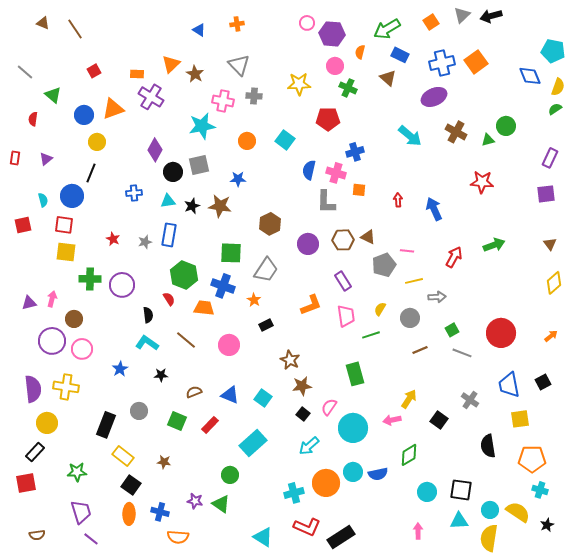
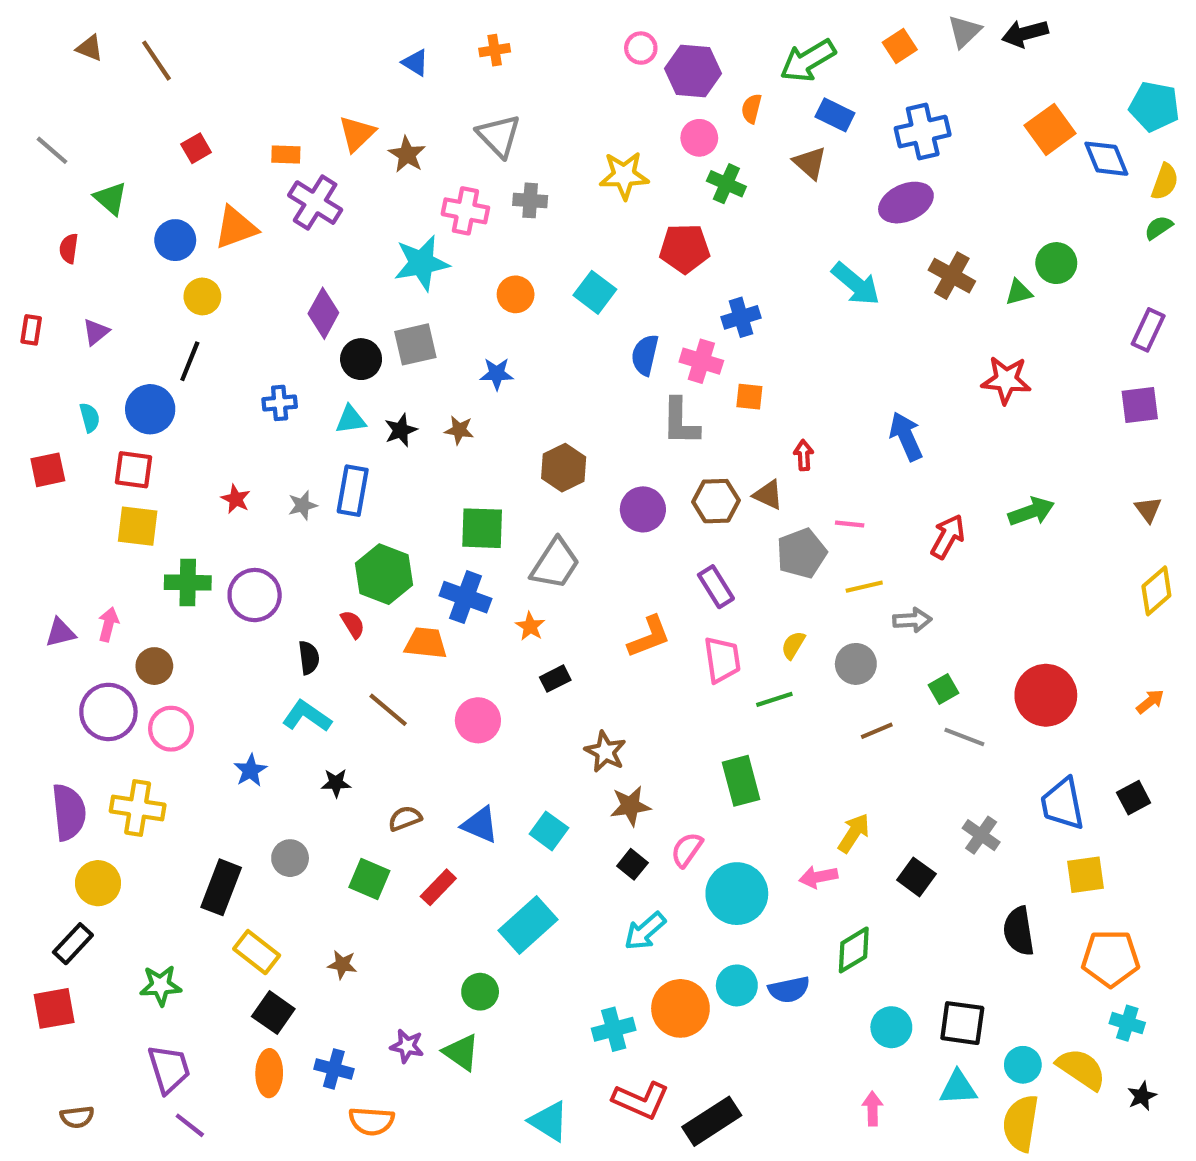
orange square: (476, 62) -> (1050, 129), moved
red arrow: (398, 200) -> (804, 455), moved
brown star: (220, 206) -> (459, 430), size x0.6

